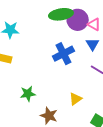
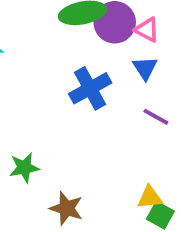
yellow triangle: (76, 99) -> (150, 197), moved, turned 32

